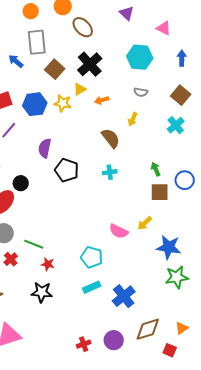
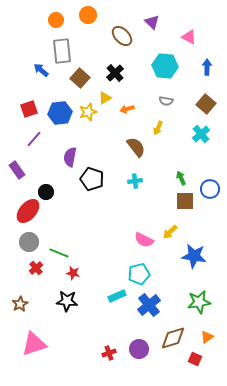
brown ellipse: (83, 27) -> (122, 36), moved
black cross: (90, 64) -> (115, 73), size x0.7
yellow star: (63, 103) -> (88, 112), turned -30
cyan pentagon: (92, 257) -> (139, 274), moved, turned -30
green star: (177, 277) -> (199, 302), moved

